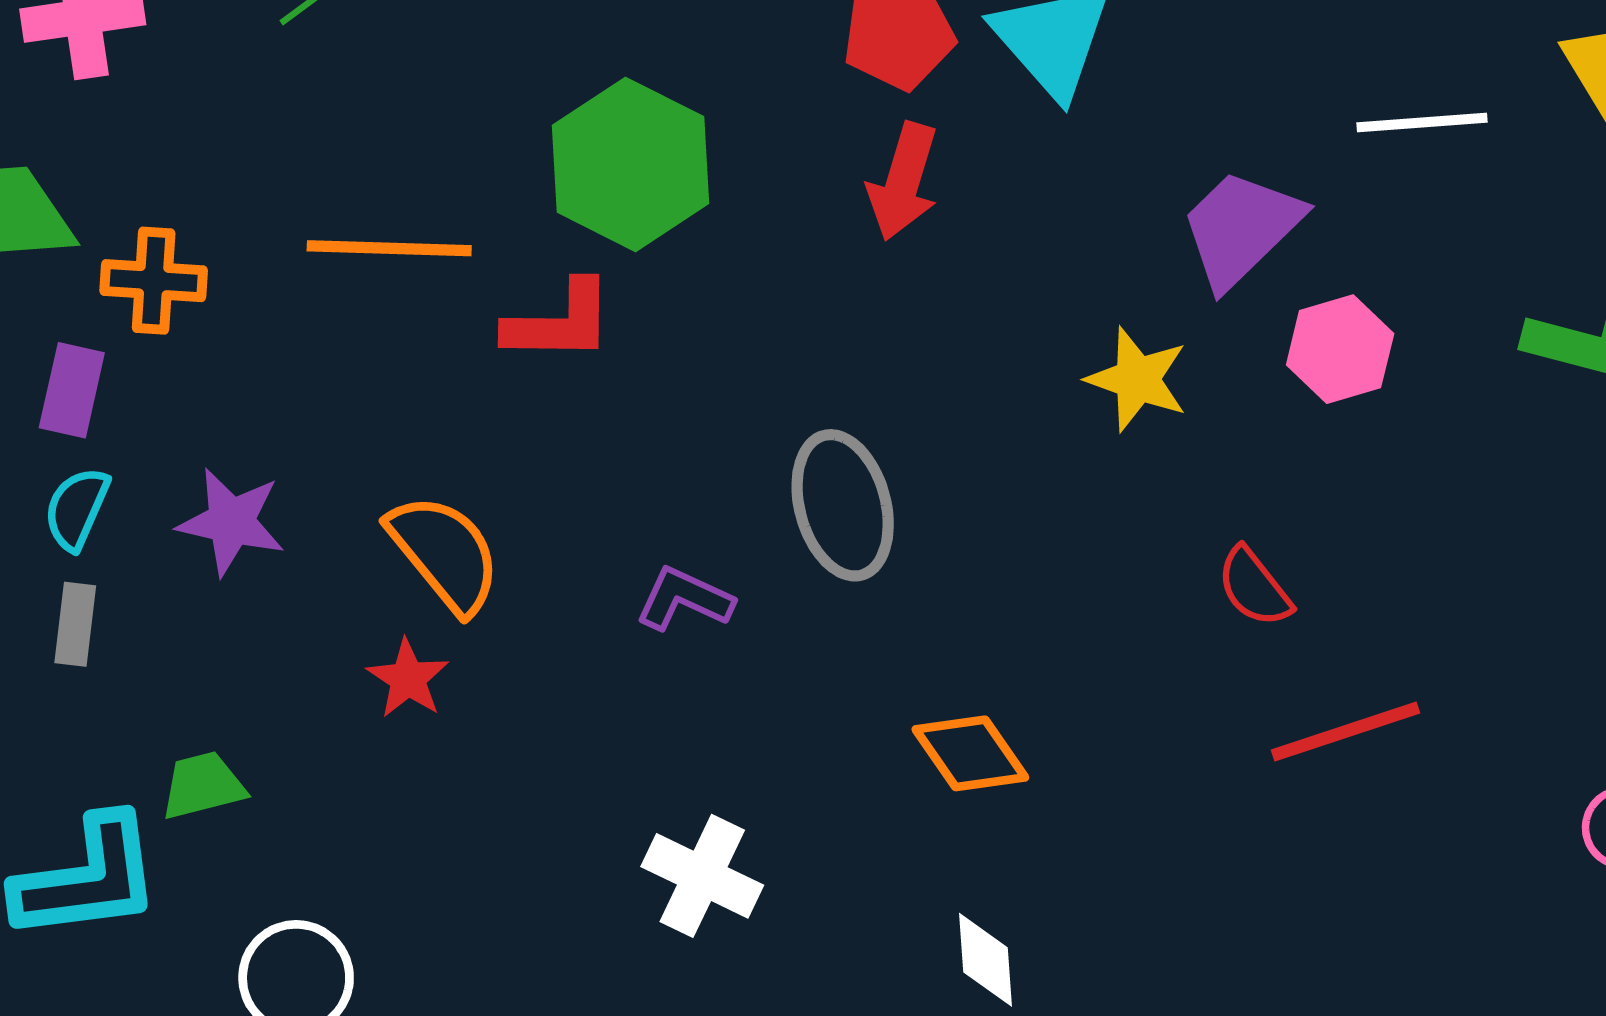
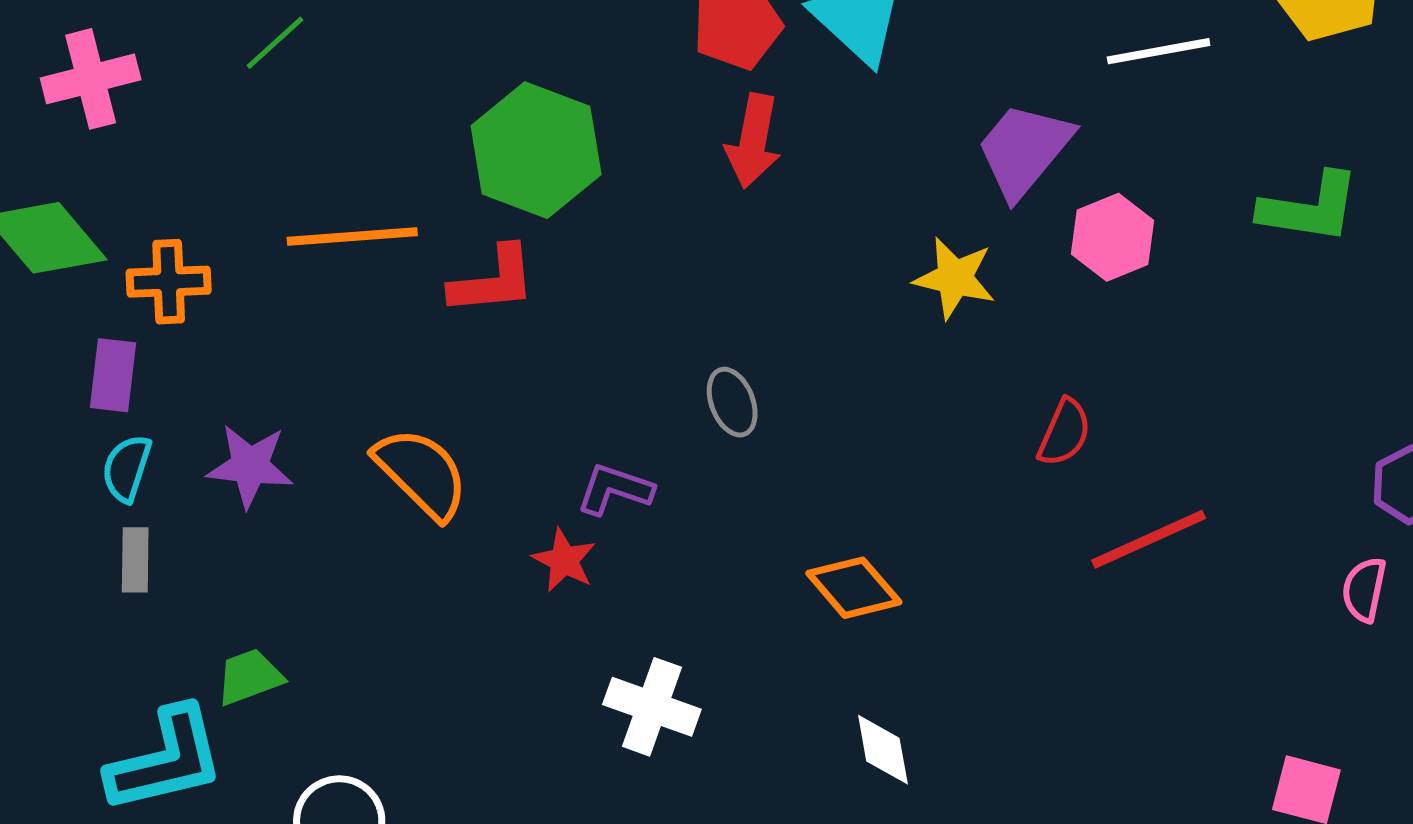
gray ellipse: (843, 505) -> (732, 402), size x0.6
red semicircle: (1254, 587) -> (1064, 433), turned -112
red star: (408, 679) -> (564, 560), moved

